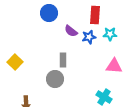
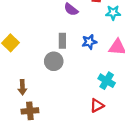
blue star: (89, 37) -> (89, 42), moved

